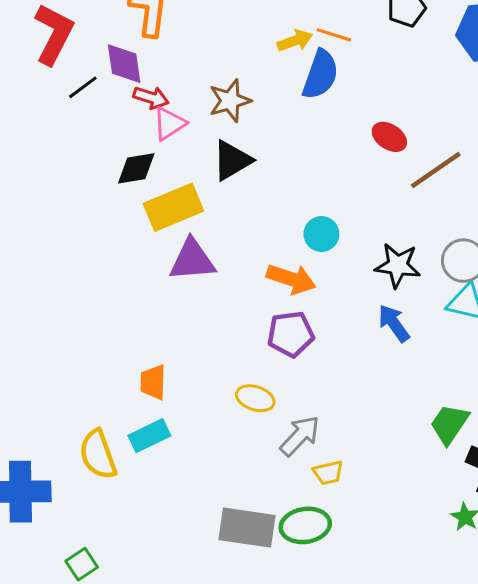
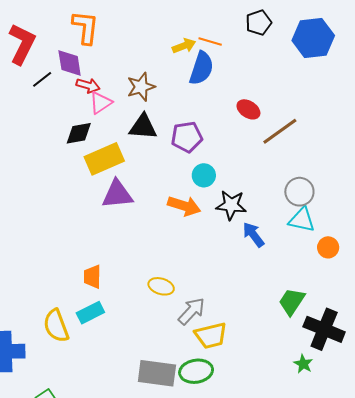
black triangle: (232, 160) -> (143, 127), turned 36
black star: (398, 265) -> (231, 205), moved
purple pentagon: (291, 334) -> (187, 137), moved
yellow trapezoid: (328, 473) -> (211, 336), size x1.6

